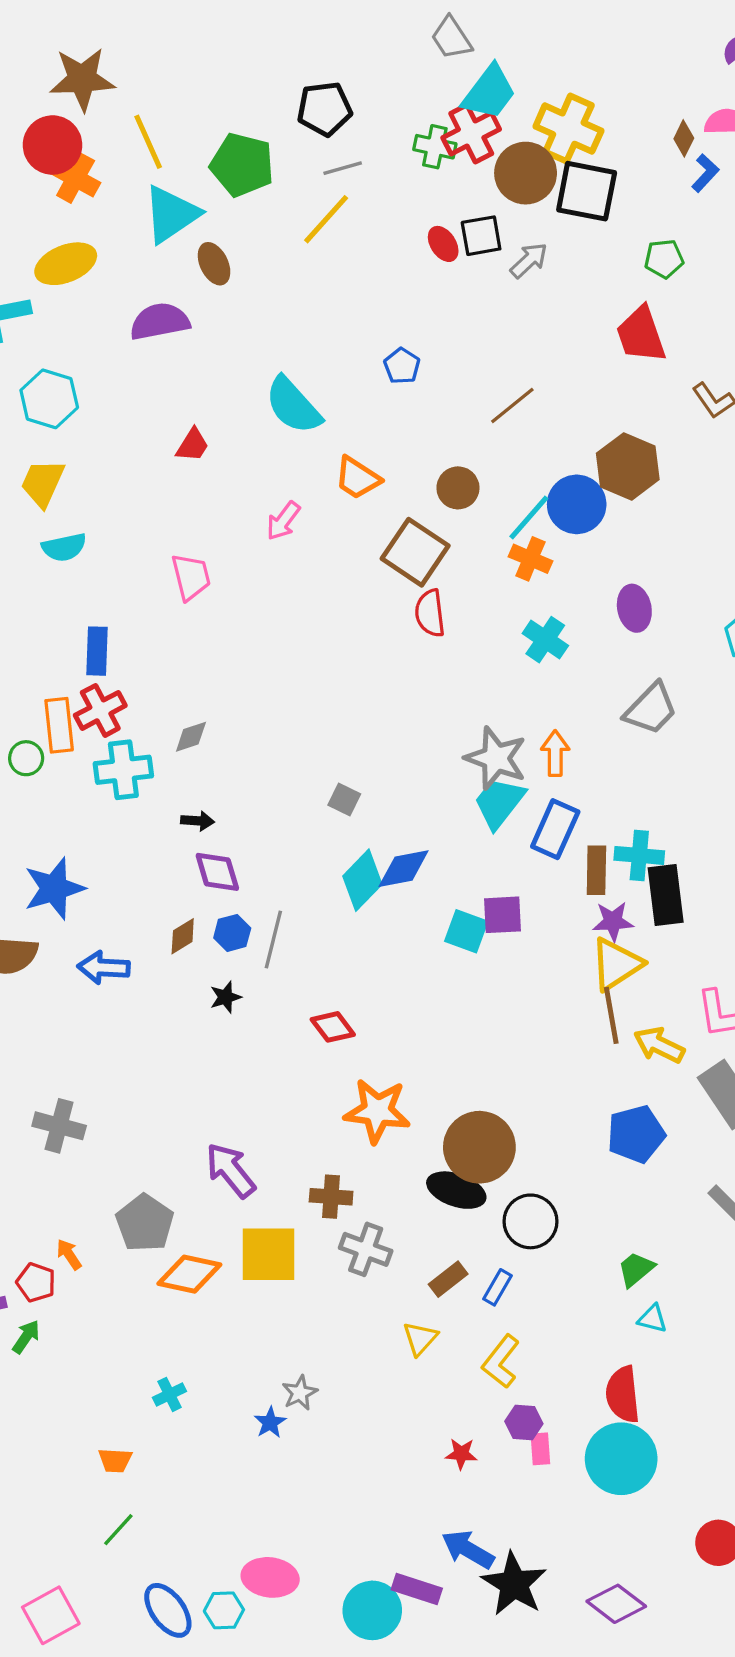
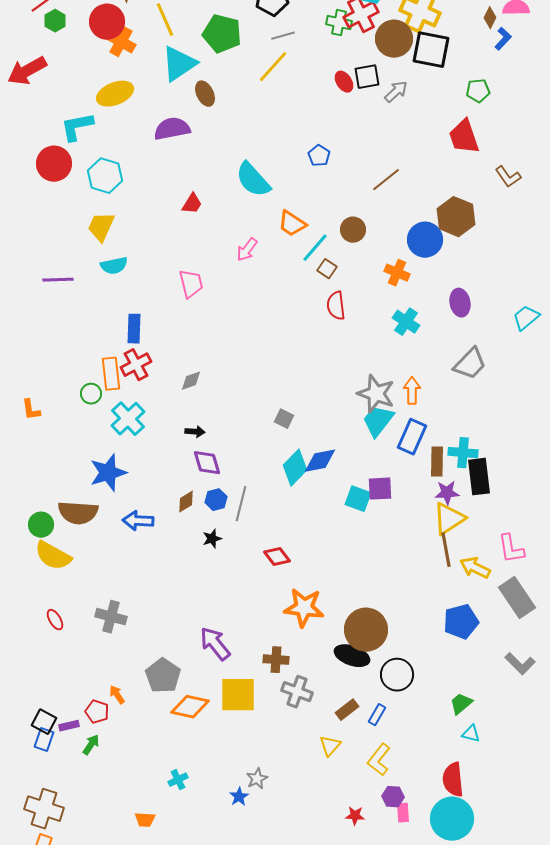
cyan line: (529, 518) -> (315, 248), moved
brown square: (415, 552) -> (327, 269), size x0.5
cyan cross: (123, 770) -> (128, 419), moved, turned -36

